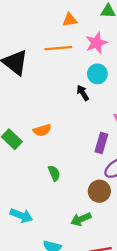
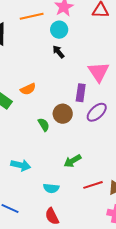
cyan circle: (97, 74) -> (59, 30), moved
brown circle: (99, 191) -> (63, 114), moved

